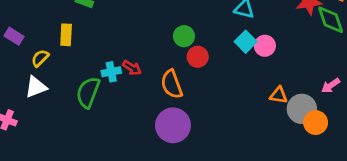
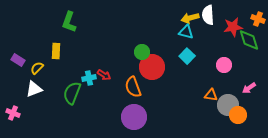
purple rectangle: (14, 36) -> (18, 60), moved
pink circle: (265, 46) -> (224, 65), moved
red circle: (198, 57) -> (152, 67), size x1.6

